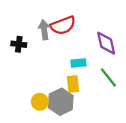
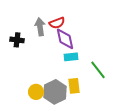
red semicircle: (63, 25) -> (57, 23), size x0.7
purple diamond: (106, 43) -> (65, 39), moved
yellow rectangle: (73, 84) -> (74, 86), moved

